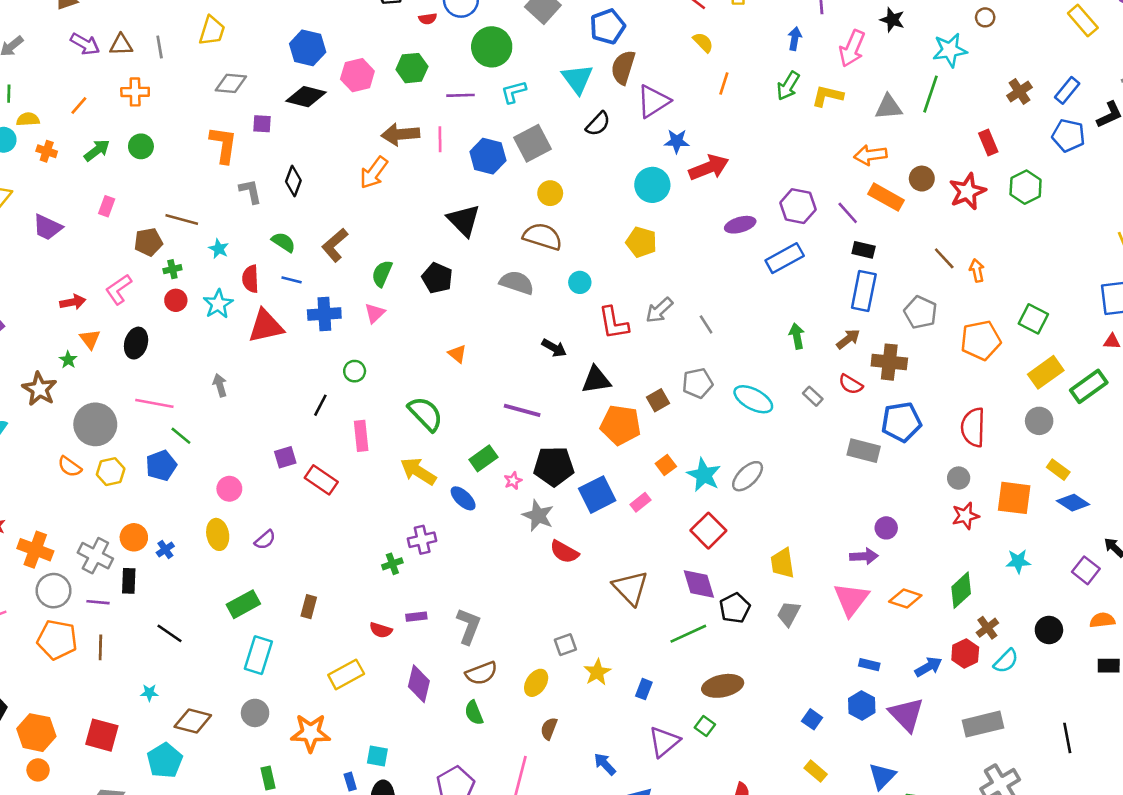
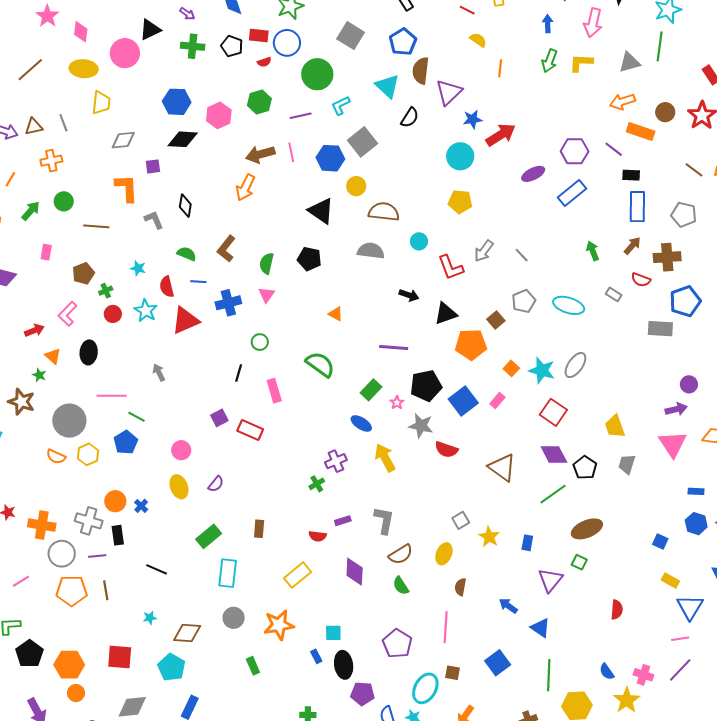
yellow circle: (550, 193) -> (356, 186), moved
brown line: (182, 220) -> (96, 226), moved
yellow arrow: (418, 471) -> (385, 458), moved, turned 40

